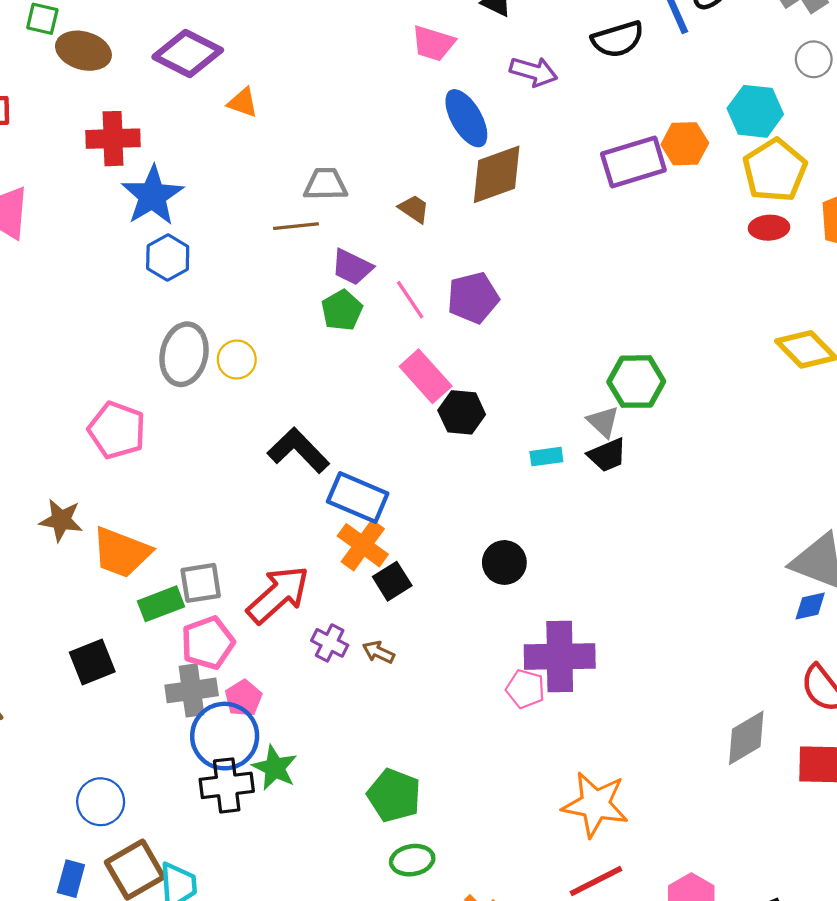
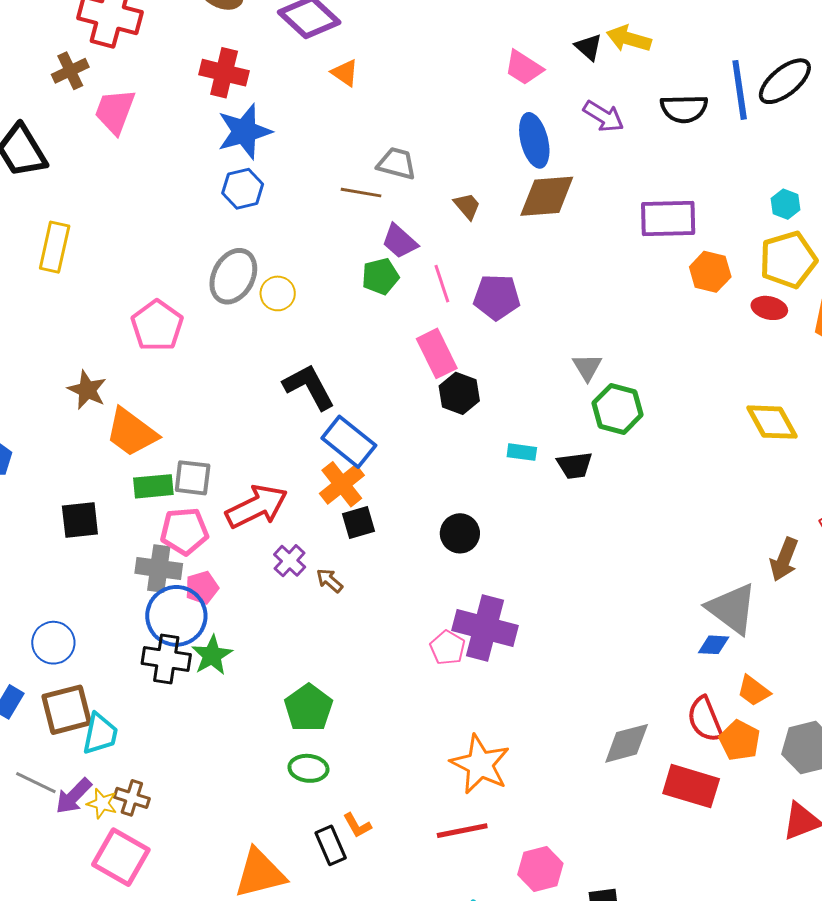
cyan hexagon: (755, 111) -> (786, 204), size x0.6
orange hexagon: (685, 144) -> (710, 272), moved
gray triangle: (603, 422) -> (587, 367), moved

